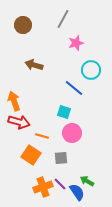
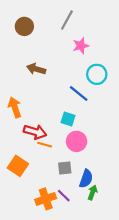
red arrow: (19, 122) -> (35, 132), moved
orange square: (31, 155) -> (18, 166), moved
green arrow: (87, 181) -> (93, 193), turned 80
blue semicircle: (77, 192) -> (86, 179), moved, turned 54

